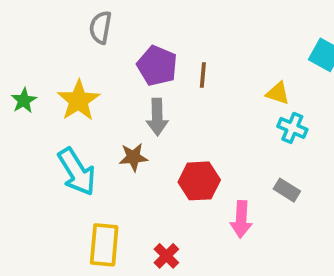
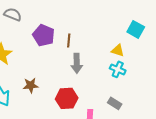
gray semicircle: (101, 27) -> (13, 14), turned 102
yellow triangle: (278, 93) -> (118, 50), moved
gray arrow: (157, 117) -> (77, 63), moved

